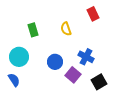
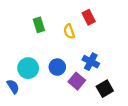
red rectangle: (93, 14) -> (89, 17), moved
green rectangle: (33, 30) -> (39, 25), moved
cyan circle: (19, 57) -> (28, 68), moved

